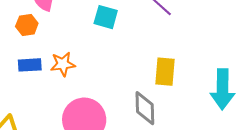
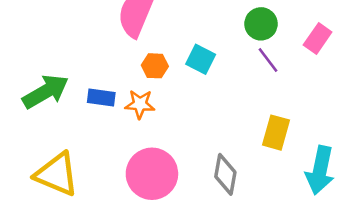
orange hexagon: (27, 25) -> (155, 66), moved
yellow rectangle: (165, 72) -> (276, 133), moved

